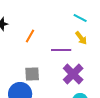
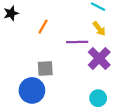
purple cross: (73, 74) -> (99, 58), moved

